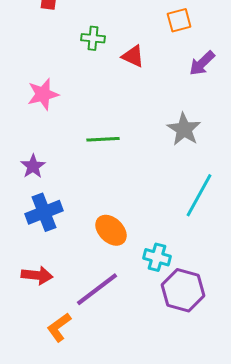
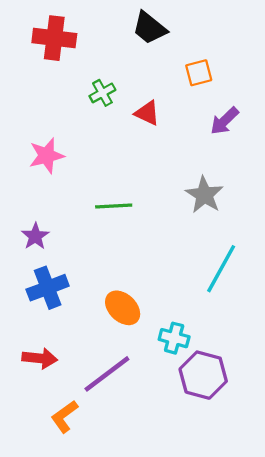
green cross: (93, 38) -> (102, 93), turned -35

